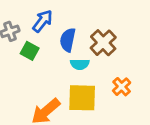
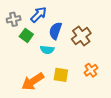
cyan semicircle: (80, 64) -> (47, 50), moved
yellow square: (82, 98) -> (61, 75), size x0.7

